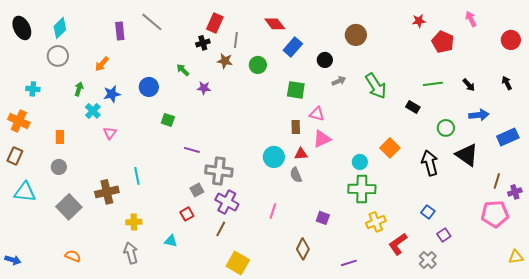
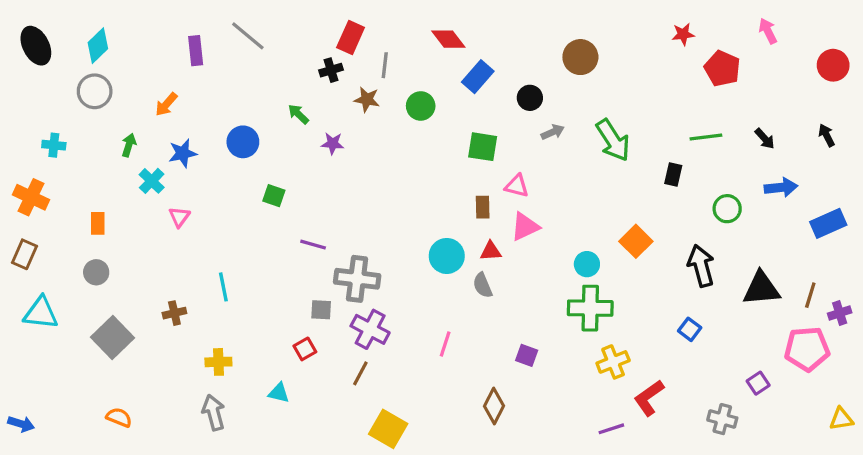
black rectangle: (413, 107) -> (673, 174), turned 72
black triangle: (467, 155) -> (761, 289), moved, turned -40
gray square: (197, 190) -> (321, 310), turned 32
brown cross: (107, 192) -> (174, 313), size x0.6
blue square: (428, 212) -> (690, 329), moved
purple square: (444, 235) -> (758, 383), moved
gray cross: (428, 260) -> (722, 419), moved, turned -30
purple line: (349, 263) -> (611, 429), moved

